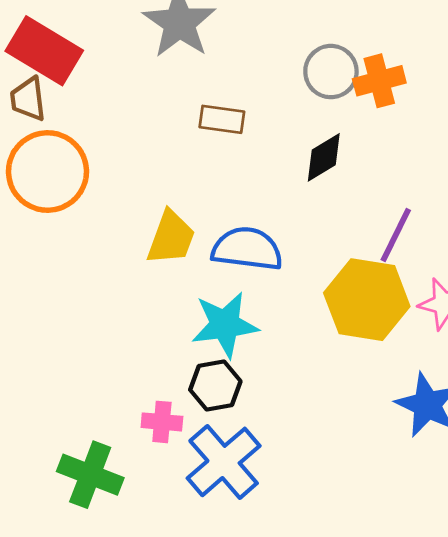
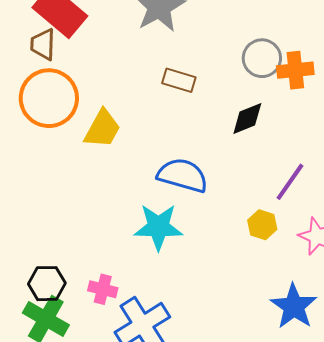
yellow trapezoid: (171, 238) -> (102, 129), moved
yellow hexagon: (367, 300) -> (262, 225), size x0.5
black hexagon: (215, 386) -> (47, 284), moved

